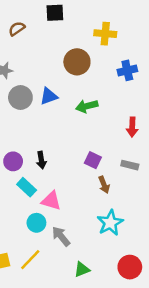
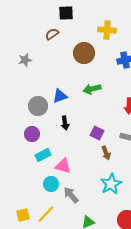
brown semicircle: (17, 29) -> (52, 34), moved
blue triangle: (49, 96) -> (60, 96), moved
gray circle: (20, 97) -> (38, 106), moved
black arrow: (41, 160) -> (65, 123), moved
cyan rectangle: (27, 187) -> (43, 155), turned -70

